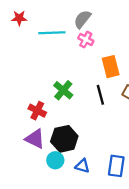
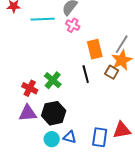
green cross: (63, 90) -> (53, 80), moved
purple triangle: (35, 139) -> (28, 113), turned -30
cyan circle: (55, 160) -> (52, 139), moved

